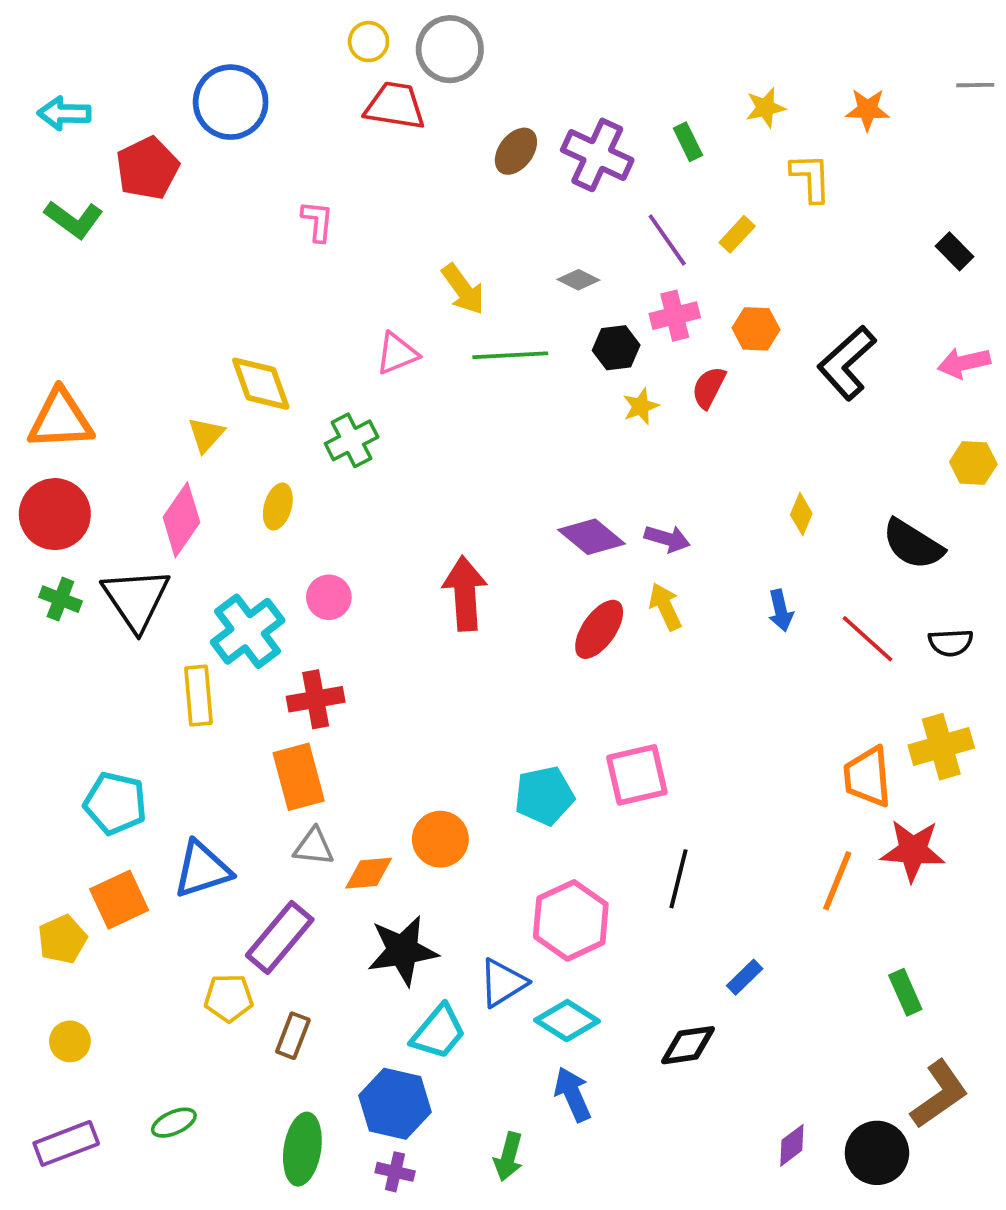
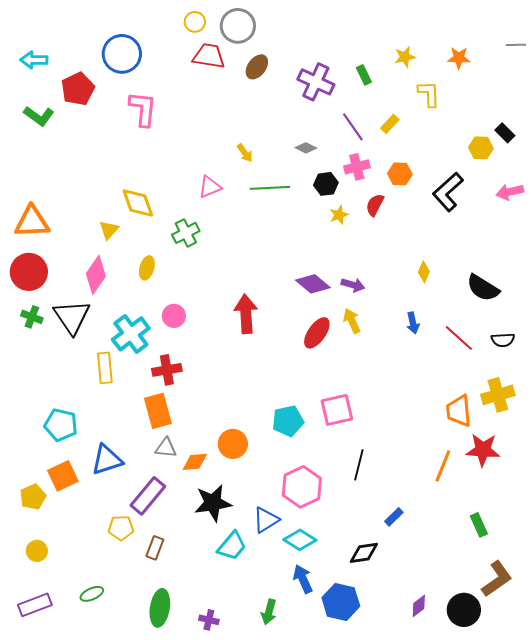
brown ellipse: (516, 151) -> (257, 67), moved
pink L-shape: (318, 221) -> (143, 109), moved, size x1.6
yellow arrow: (463, 289) -> (245, 153), size x0.7
yellow hexagon: (973, 463) -> (481, 148), moved
blue hexagon: (395, 1104) -> (341, 602), moved

